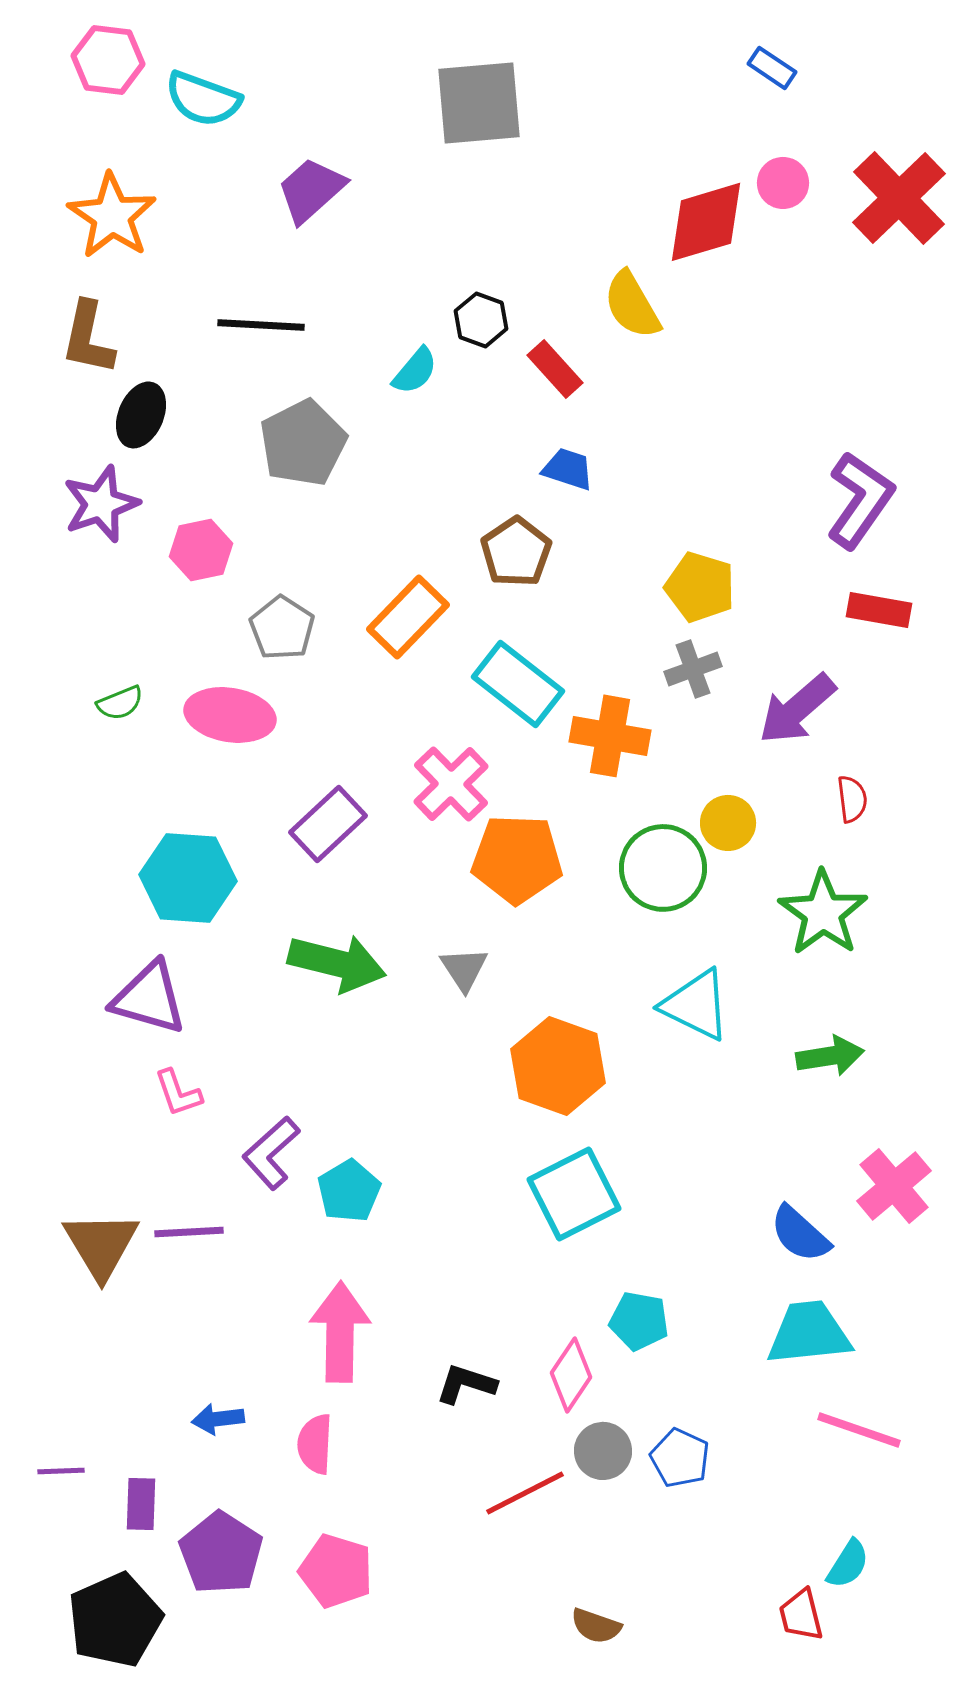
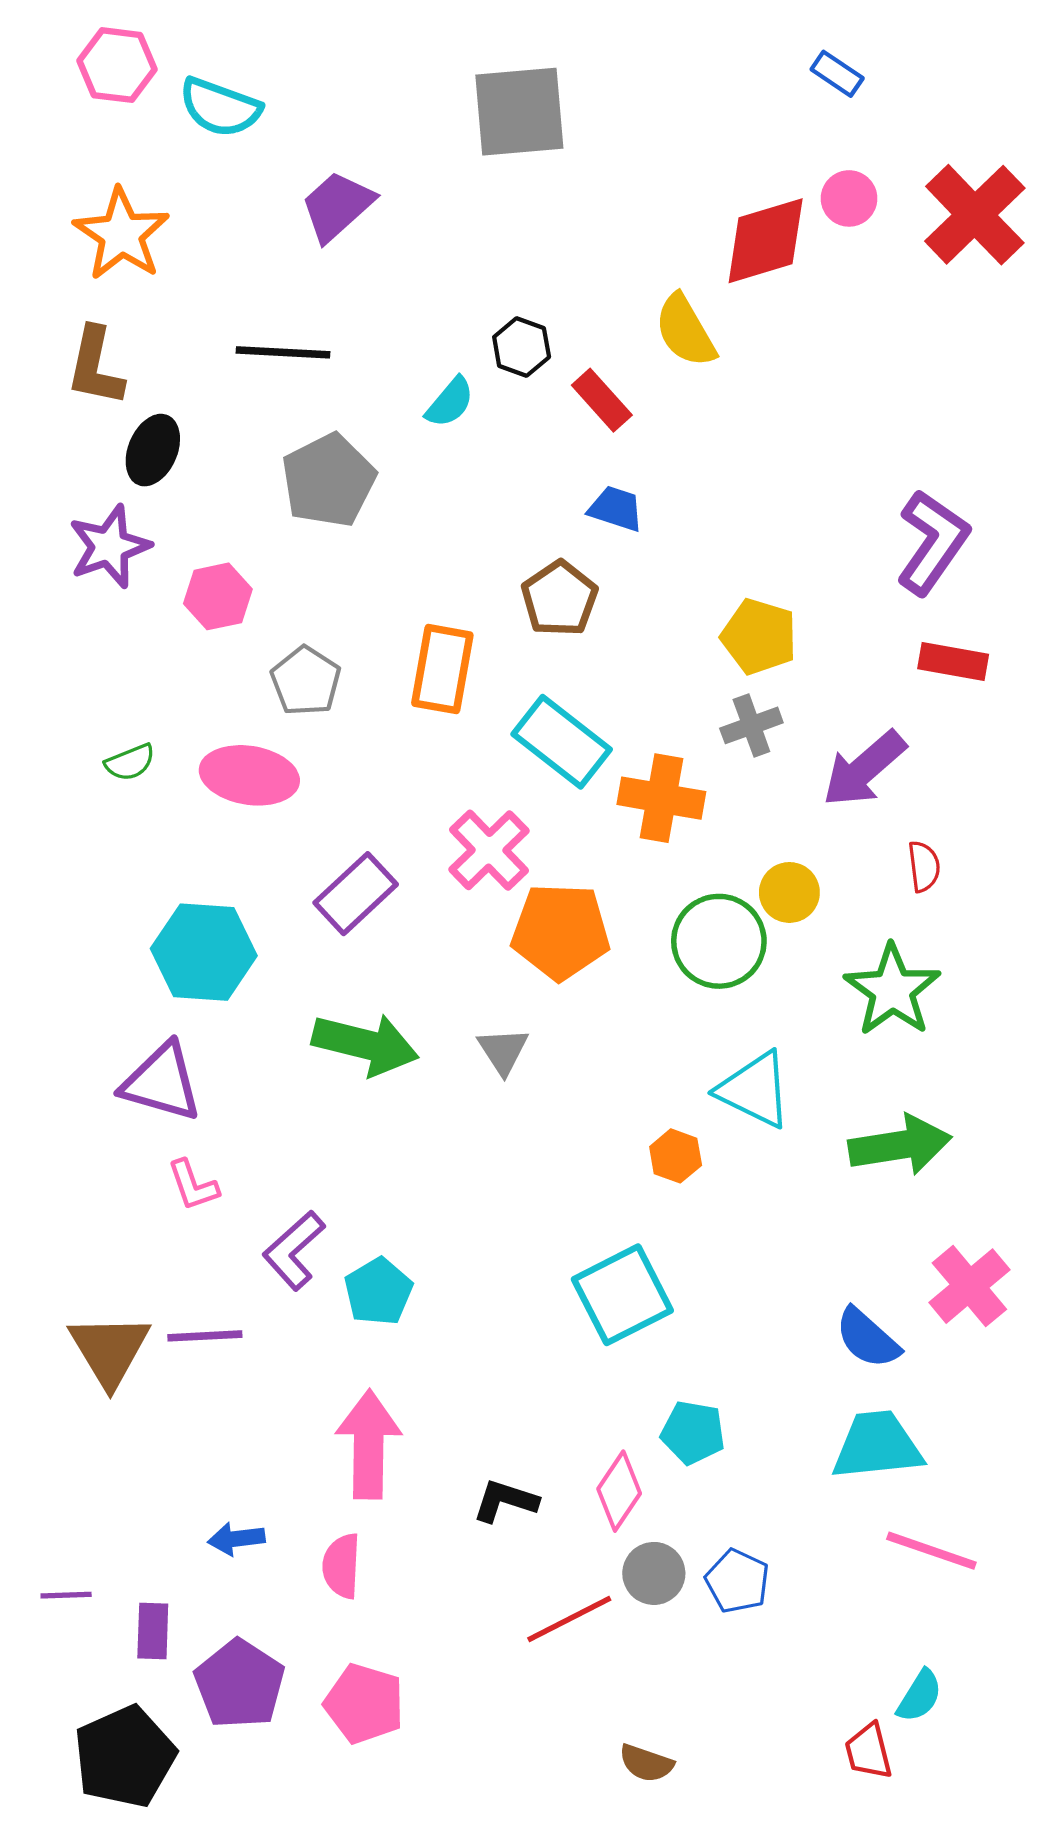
orange rectangle: (408, 617) -> (442, 669), turned -34
green arrow: (830, 1056) -> (900, 1145), size x1.4
orange hexagon: (558, 1066) -> (676, 1156), moved, size x0.5

